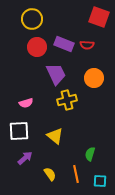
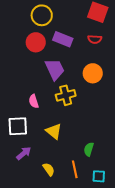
yellow circle: (32, 19) -> (42, 15), moved
red semicircle: (87, 45) -> (95, 39), moved
pink semicircle: (26, 103) -> (34, 101), moved, turned 88

